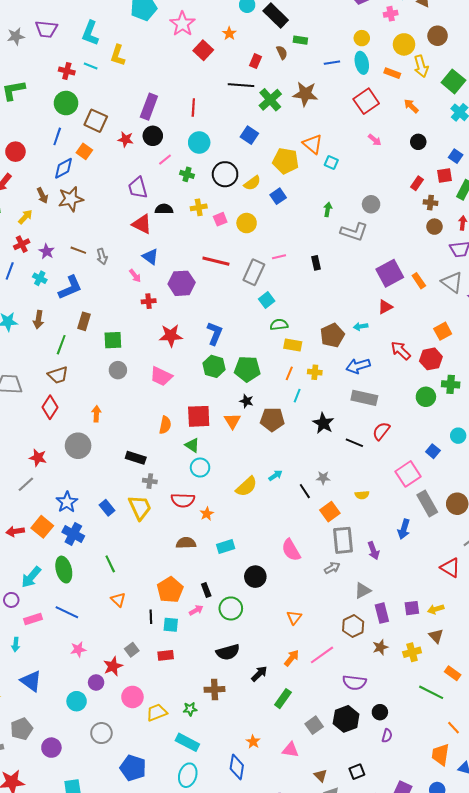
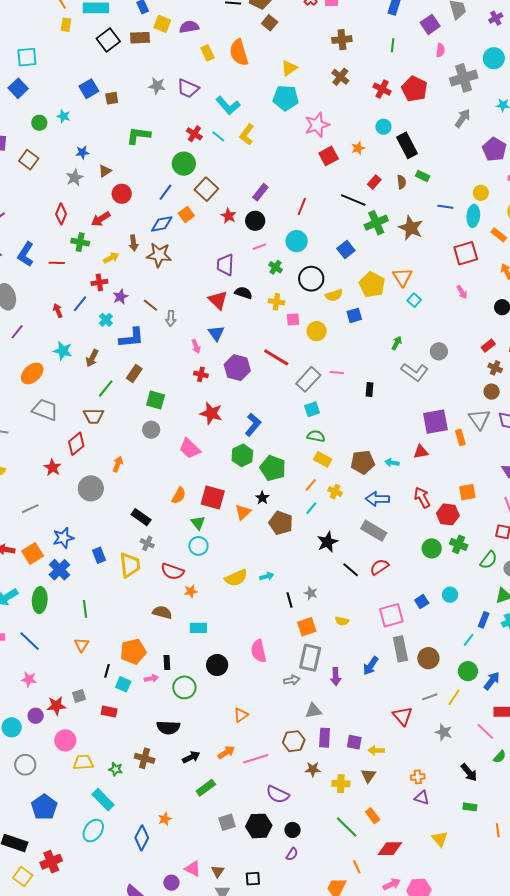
cyan L-shape: (90, 33) -> (228, 105), turned -80
purple rectangle: (149, 107) -> (260, 192), size x0.7
gray triangle: (452, 282) -> (479, 419), moved
red star: (38, 458) -> (52, 468), moved
pink triangle: (290, 750) -> (193, 869), moved

